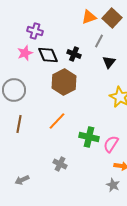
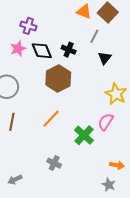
orange triangle: (89, 17) -> (84, 11), turned 42
green cross: (89, 137) -> (84, 135), turned 30
pink semicircle: (111, 144) -> (106, 122), moved

